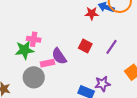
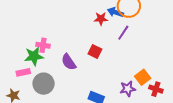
purple line: (111, 47) -> (123, 33), moved
pink rectangle: (48, 63) -> (23, 72), moved
purple star: (102, 84) -> (128, 89), moved

